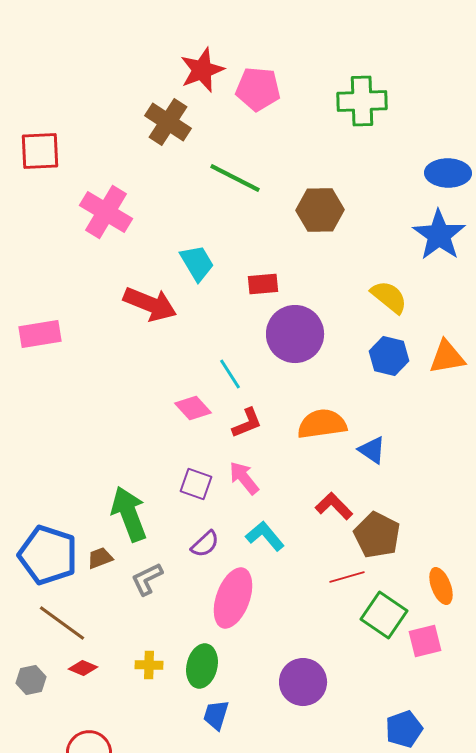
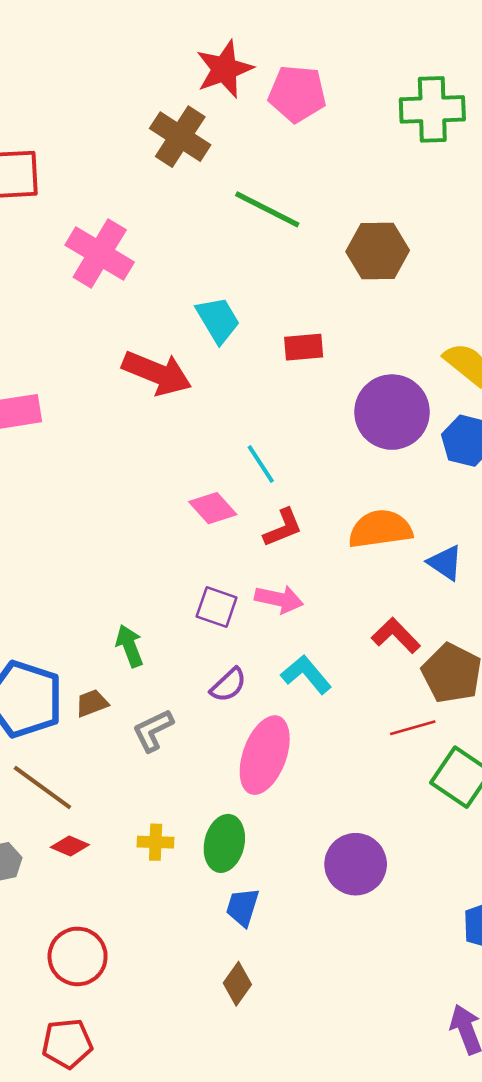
purple circle: (295, 334) -> (392, 412), moved
pink arrow: (244, 478) -> (279, 599), turned 141
green arrow: (129, 514) -> (130, 646), size x0.6

